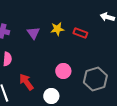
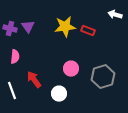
yellow star: (57, 29) -> (65, 27), size x1.5
purple triangle: (33, 33) -> (28, 27), moved

